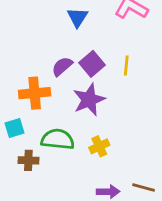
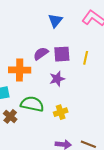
purple square: (92, 64) -> (62, 54), turned 30
purple star: (89, 100) -> (57, 79), size x0.7
brown cross: (28, 160) -> (10, 116), turned 32

